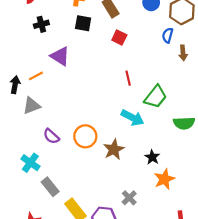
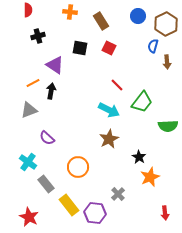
black square: (83, 23) -> (80, 48), moved
red line: (128, 78) -> (117, 85), turned -32
black arrow: (15, 85) -> (51, 91), moved
cyan arrow: (132, 118) -> (109, 110), moved
orange circle: (85, 136) -> (78, 167), moved
brown star: (114, 149) -> (109, 139), moved

